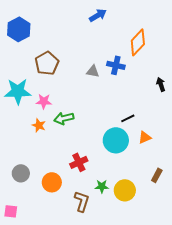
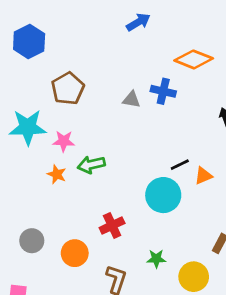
orange diamond: (138, 42) -> (194, 59), turned 68
orange triangle: (145, 137) -> (203, 176), moved
green star: (102, 186) -> (156, 259), moved
yellow circle: (125, 190) -> (194, 277), moved

